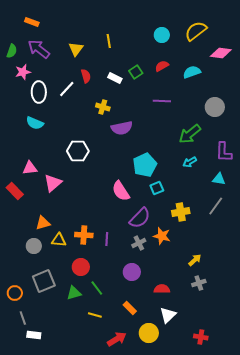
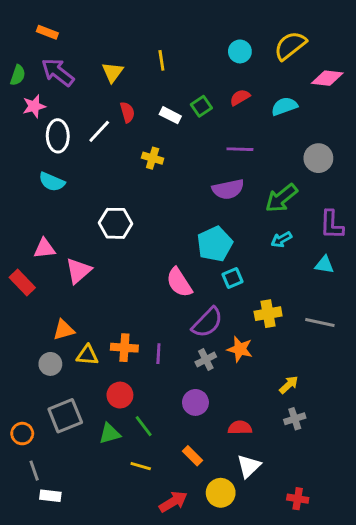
purple semicircle: (122, 128) -> (228, 189), moved
gray line: (216, 206) -> (320, 322), moved, turned 66

